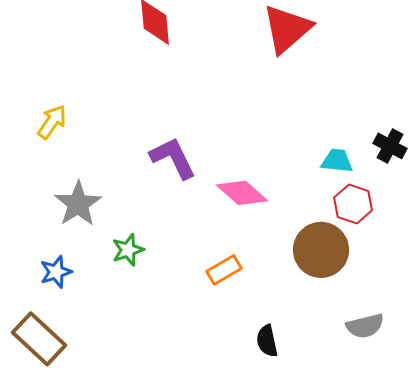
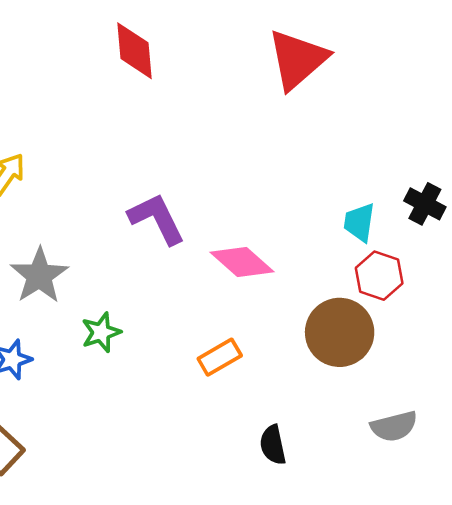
cyan trapezoid: (337, 161) -> (359, 222), turned -88

